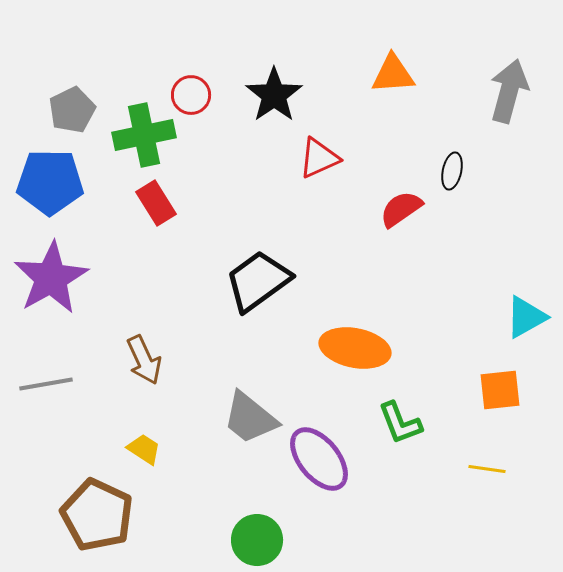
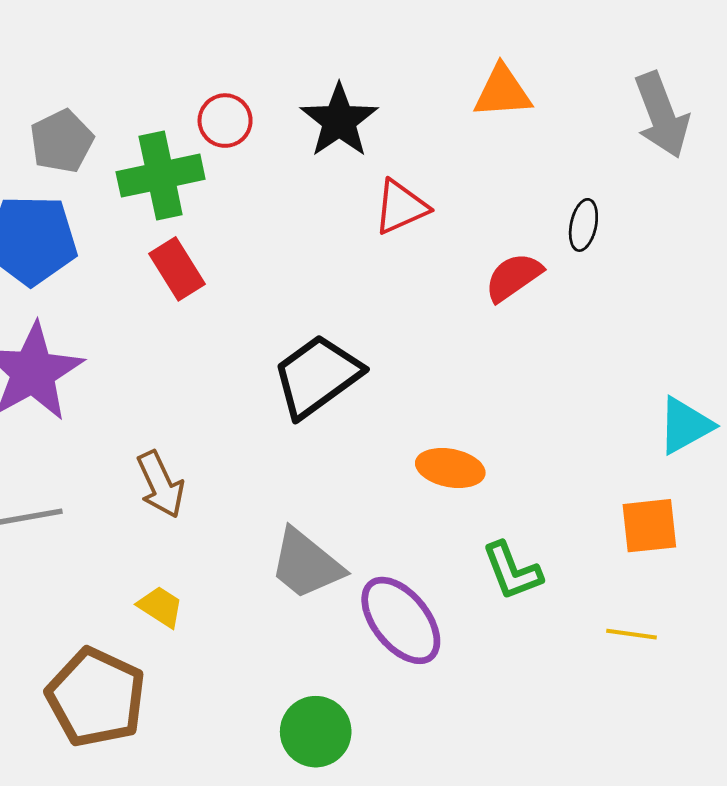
gray arrow: (509, 91) -> (662, 115), turned 144
orange ellipse: (355, 348) -> (450, 468), size x0.7

